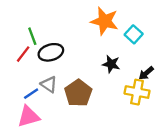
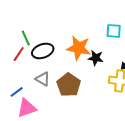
orange star: (105, 21) -> (79, 48), moved
cyan square: (134, 34) -> (114, 31), turned -35
blue line: (31, 94) -> (17, 92), moved

